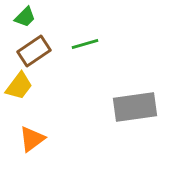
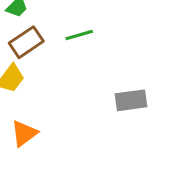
gray rectangle: (135, 107) -> (131, 100), size x0.7

